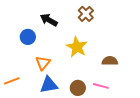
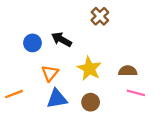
black arrow: (49, 20) -> (62, 39), moved
yellow star: (77, 47) -> (89, 69), moved
pink line: (101, 86) -> (136, 93), moved

